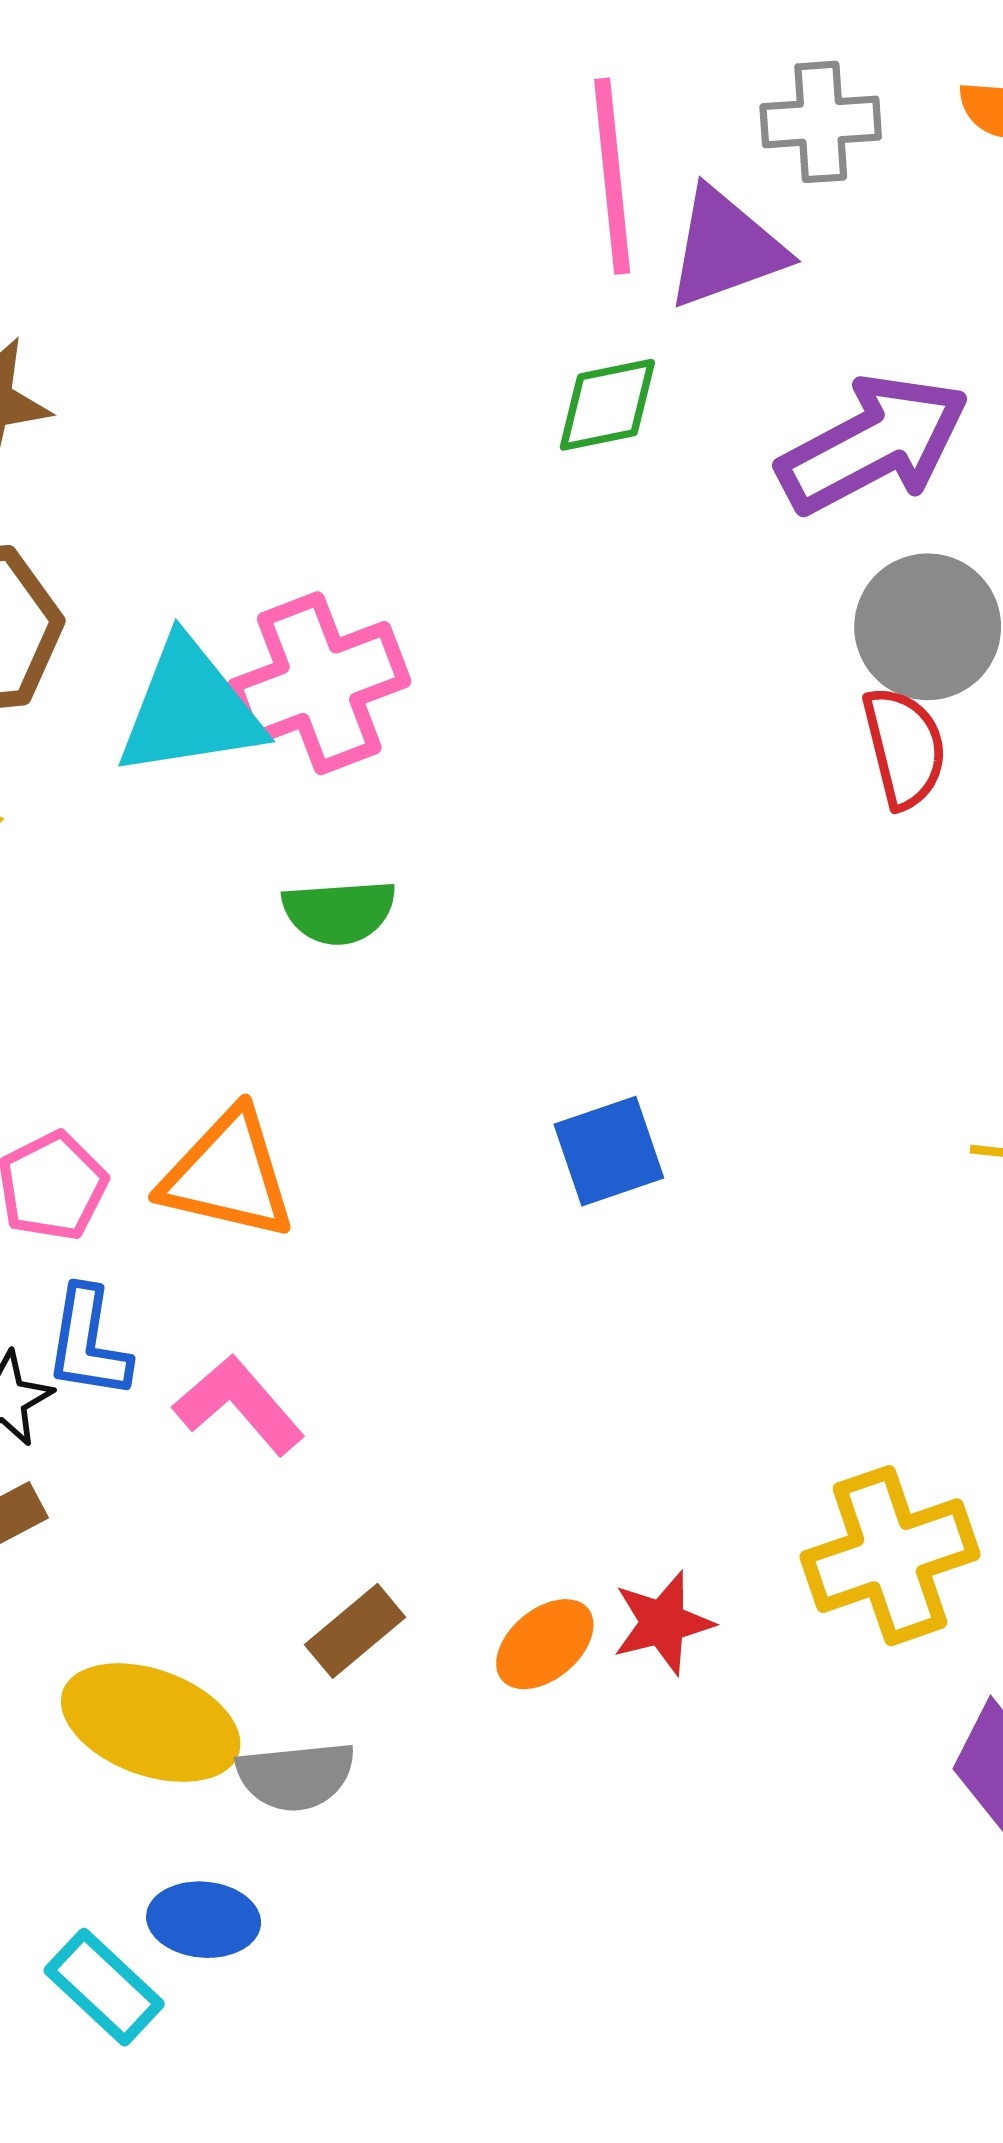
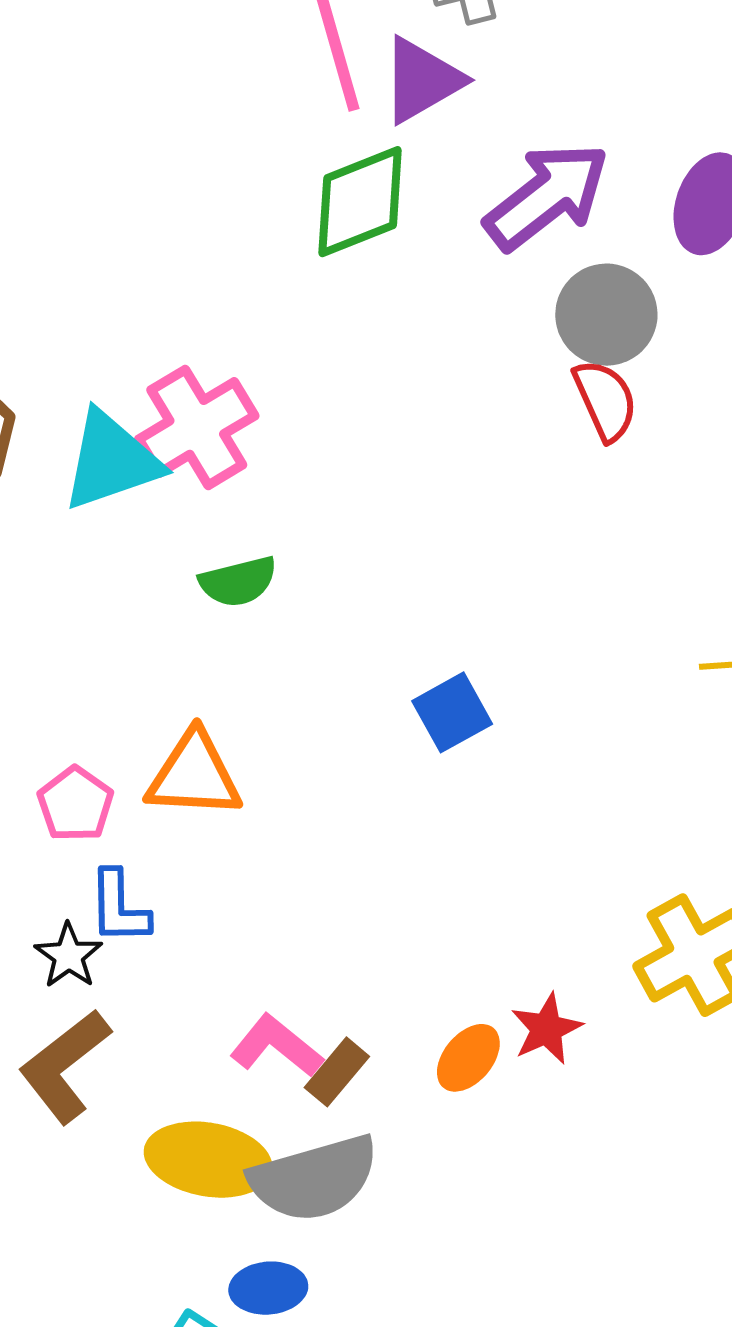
green diamond: (607, 405) -> (360, 202), size x1.5
pink L-shape: (239, 1405) -> (276, 1046), moved
gray semicircle: (296, 1776) -> (314, 1178), size x1.6

